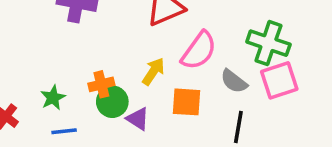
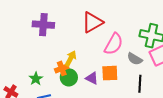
yellow arrow: (153, 71) -> (71, 58), moved
purple triangle: (138, 119) -> (92, 78), moved

